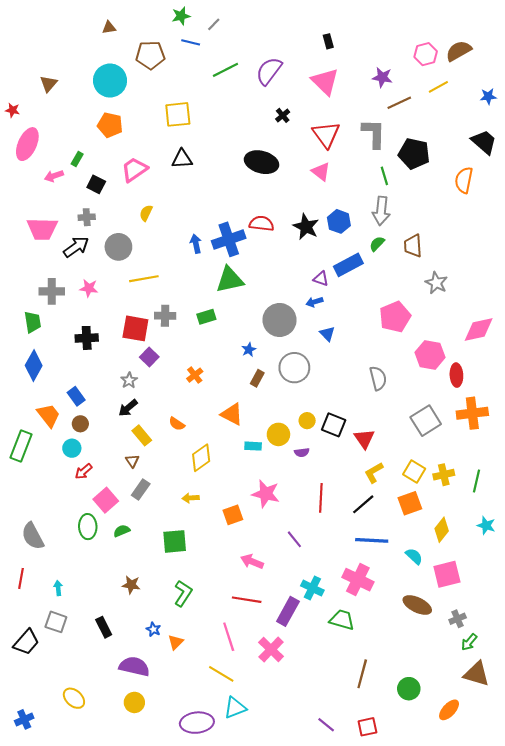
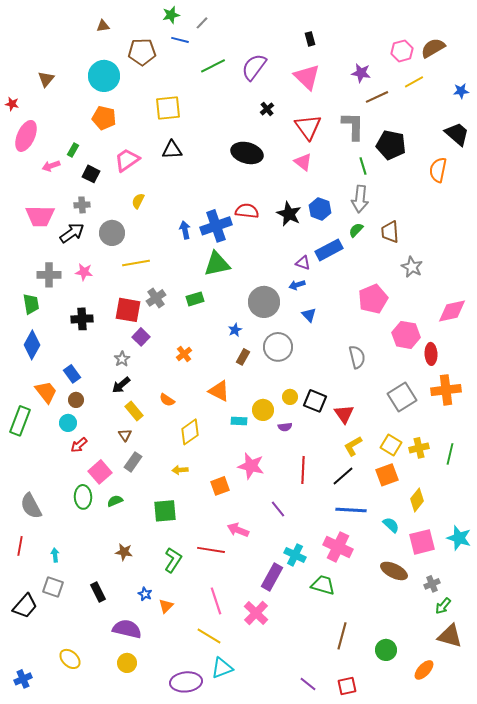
gray cross: (165, 316) -> (156, 298), turned -36
cyan star: (486, 526) -> (459, 538), moved, size x1.4
red line: (247, 600) -> (211, 550), moved

